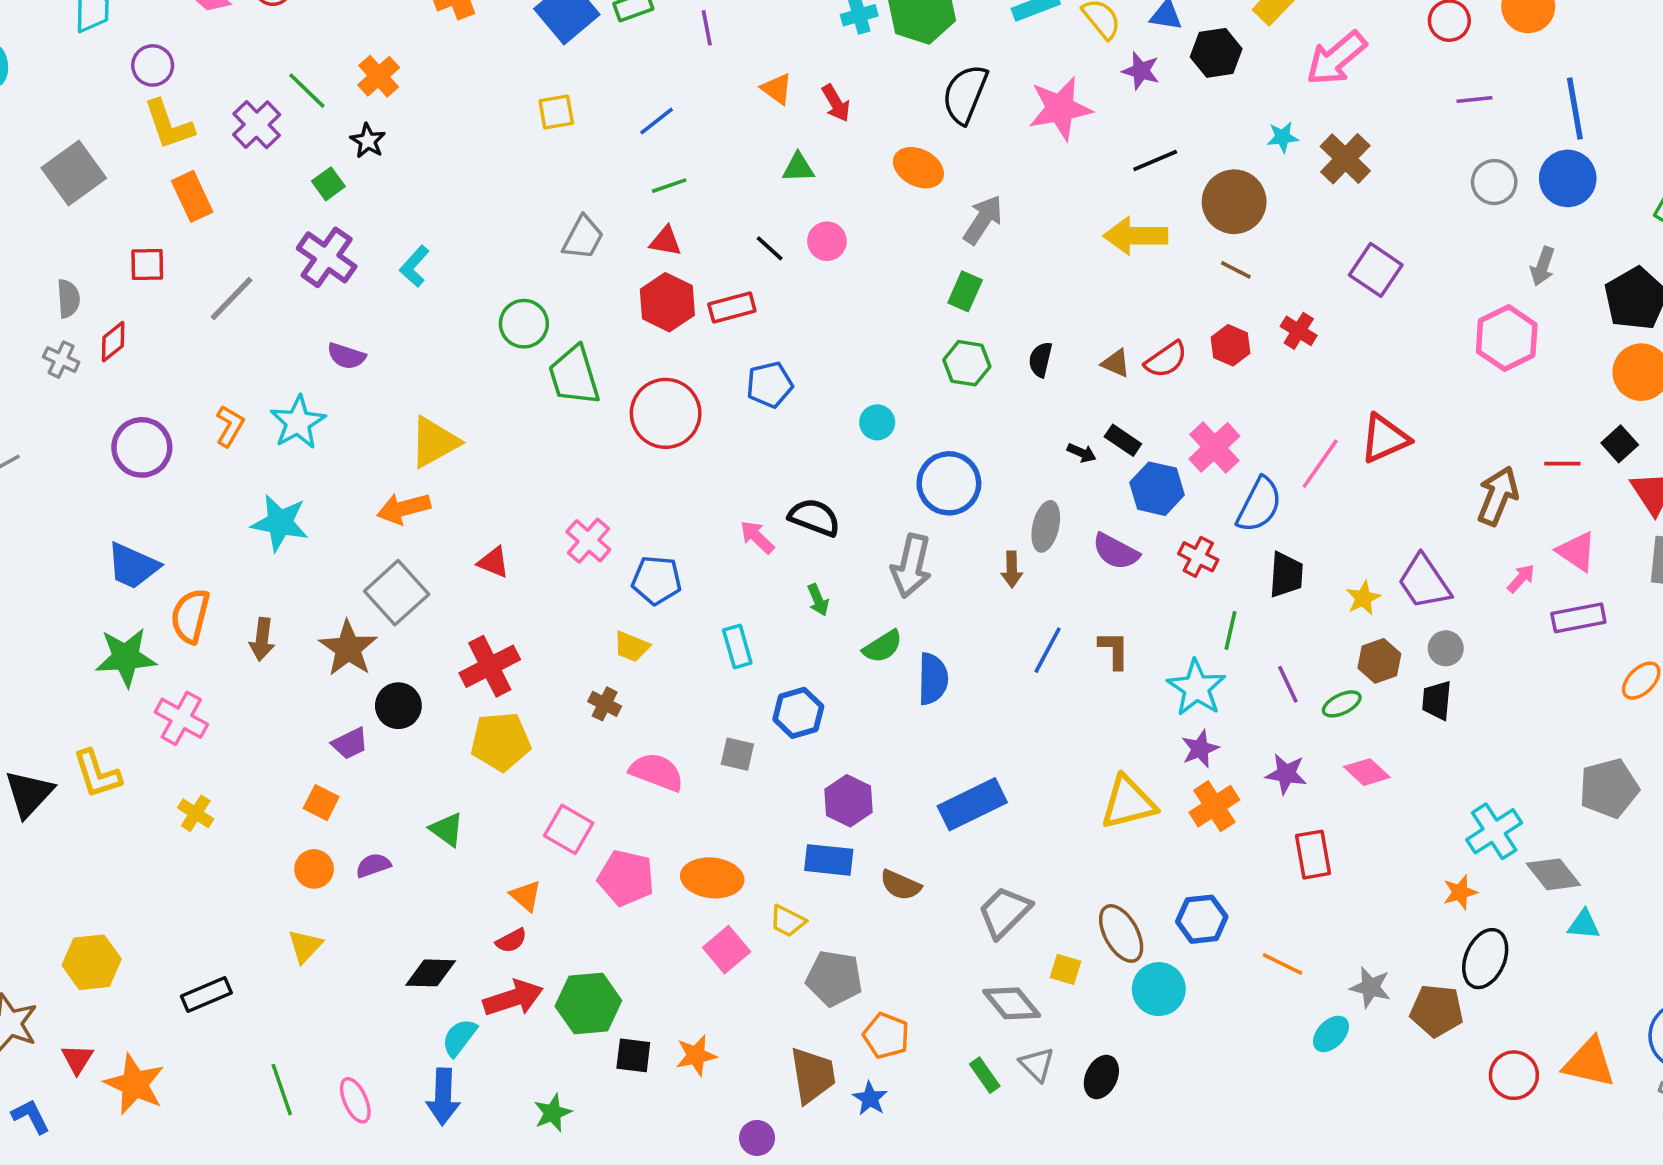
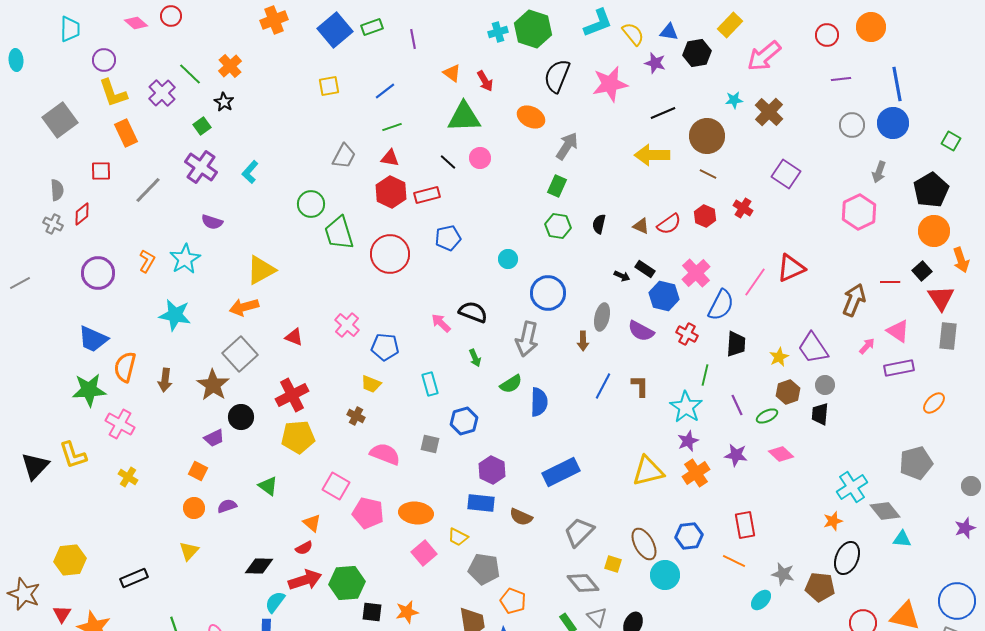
green triangle: (798, 168) -> (464, 117), size x1.8
red rectangle: (1313, 855) -> (745, 525), moved

